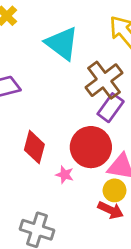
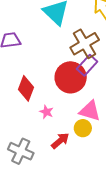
red circle: (91, 147) -> (71, 77), moved
red arrow: (111, 210) -> (60, 141), moved, turned -72

